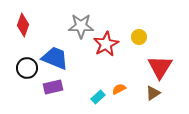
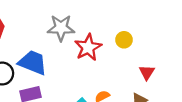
red triangle: (160, 67) -> (147, 72), size x0.6

